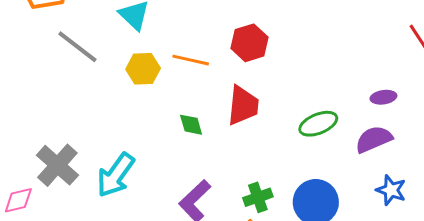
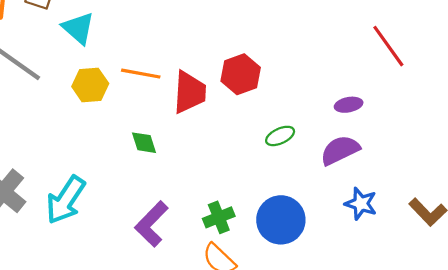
red hexagon: (250, 43) -> (241, 74), moved
red trapezoid: (243, 105) -> (190, 92), moved
green ellipse: (318, 124) -> (280, 136), size x0.7

